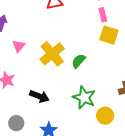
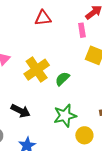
pink rectangle: (103, 15) -> (82, 30), moved
green star: (84, 98) -> (65, 116), turned 30

